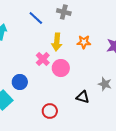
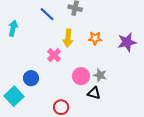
pink circle: (61, 68) -> (81, 76), moved
gray star: (105, 84) -> (100, 75), moved

